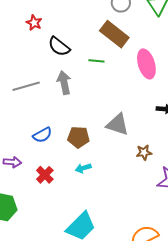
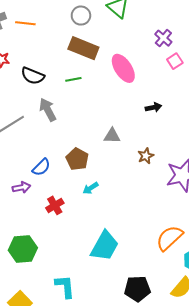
gray triangle: (118, 125) -> (112, 136), size x0.7
brown pentagon: (78, 137) -> (77, 159), turned -30
purple arrow: (12, 162) -> (21, 187), moved
red cross: (45, 175) -> (55, 205), turned 30

